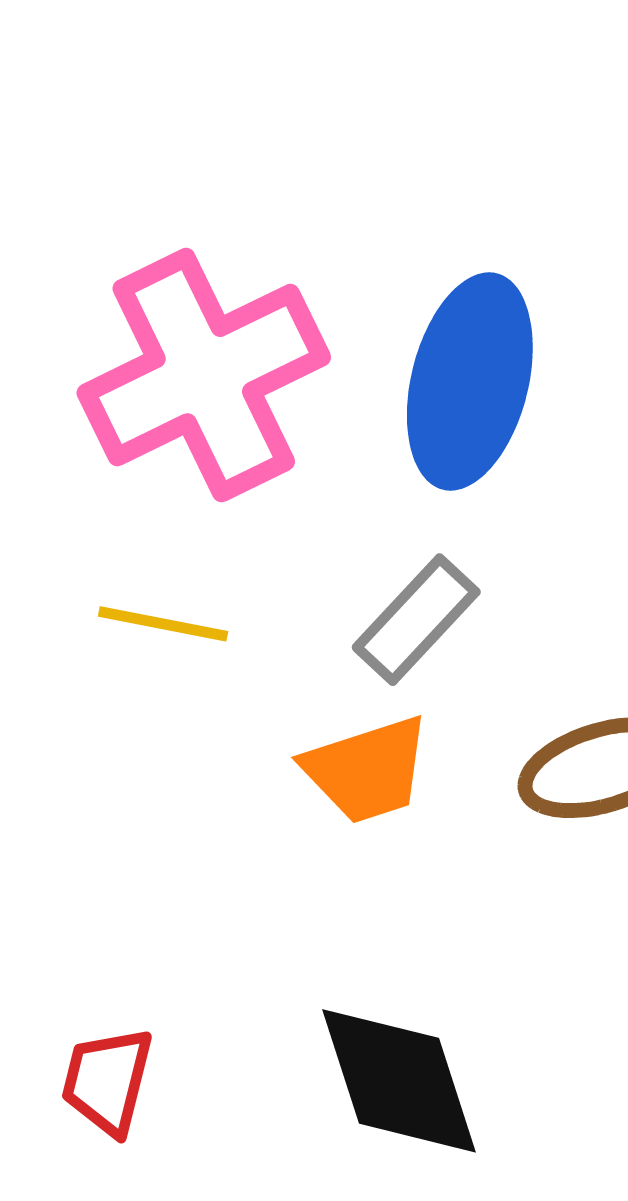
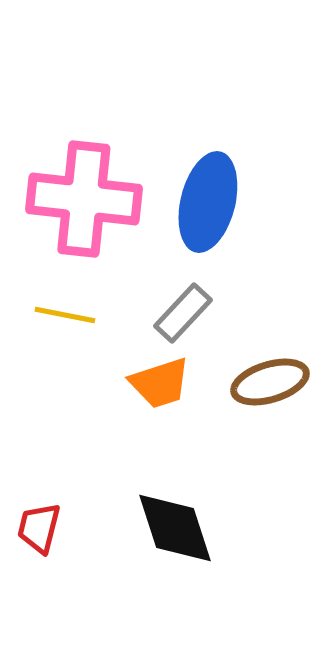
pink cross: (204, 375) -> (84, 199), turned 32

